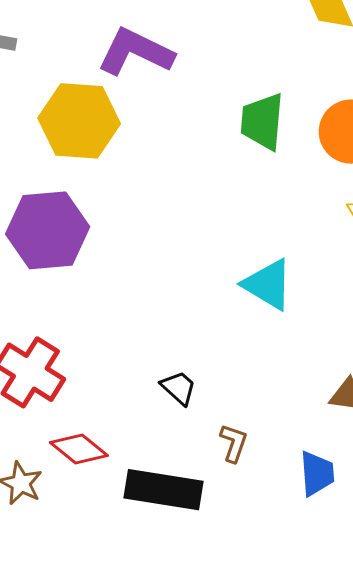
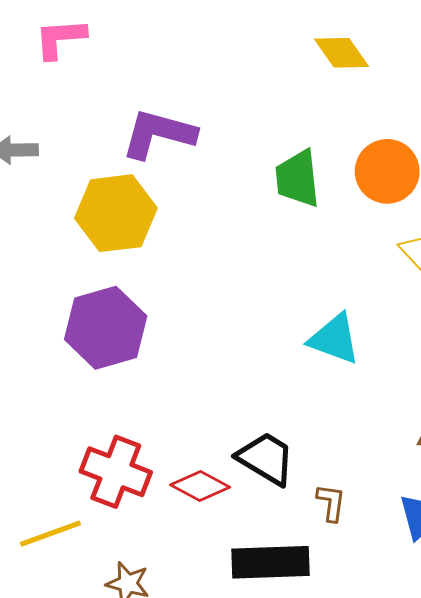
black trapezoid: (179, 388) -> (266, 458), size x1.6
red diamond: (79, 449) -> (200, 486), moved

